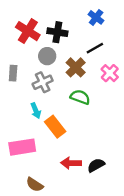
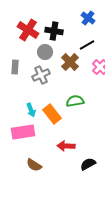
green semicircle: (80, 97) -> (75, 101), moved, turned -30
cyan arrow: (36, 111) -> (31, 110), moved
black semicircle: (96, 165) -> (88, 164), moved

